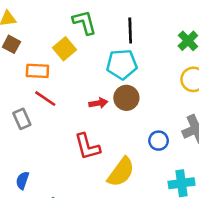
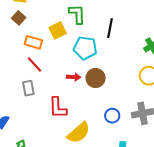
cyan pentagon: (122, 64) -> (85, 48), moved
gray rectangle: (22, 119) -> (28, 88), moved

